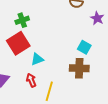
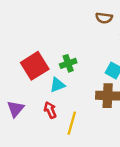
green cross: (22, 20) -> (68, 63), moved

